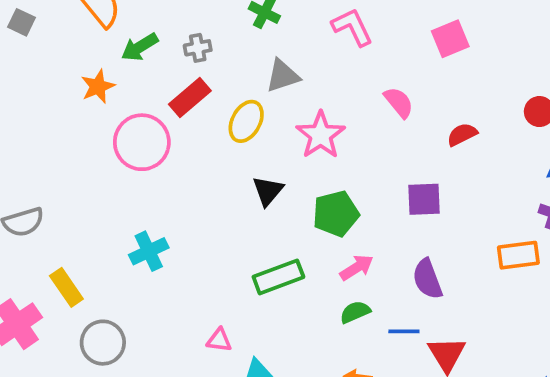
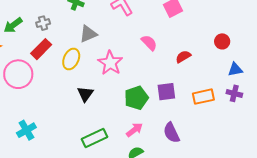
green pentagon: (336, 214) -> (136, 98), moved
orange rectangle: (518, 255) -> (203, 97), moved

